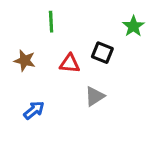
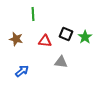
green star: (133, 26) -> (85, 37), moved
gray triangle: (95, 96) -> (61, 62), turned 40

